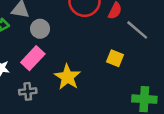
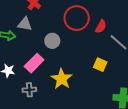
gray circle: (40, 29) -> (52, 41), moved

